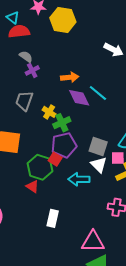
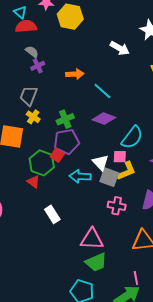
purple diamond: (79, 98) -> (104, 119), moved, turned -45
yellow cross: (49, 112) -> (33, 117), moved
gray square: (98, 146) -> (109, 177), moved
white rectangle: (53, 218) -> (52, 214), turned -48

